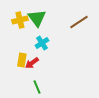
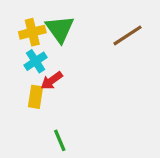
cyan cross: (42, 43) -> (36, 61), moved
red arrow: (32, 63) -> (52, 81), moved

